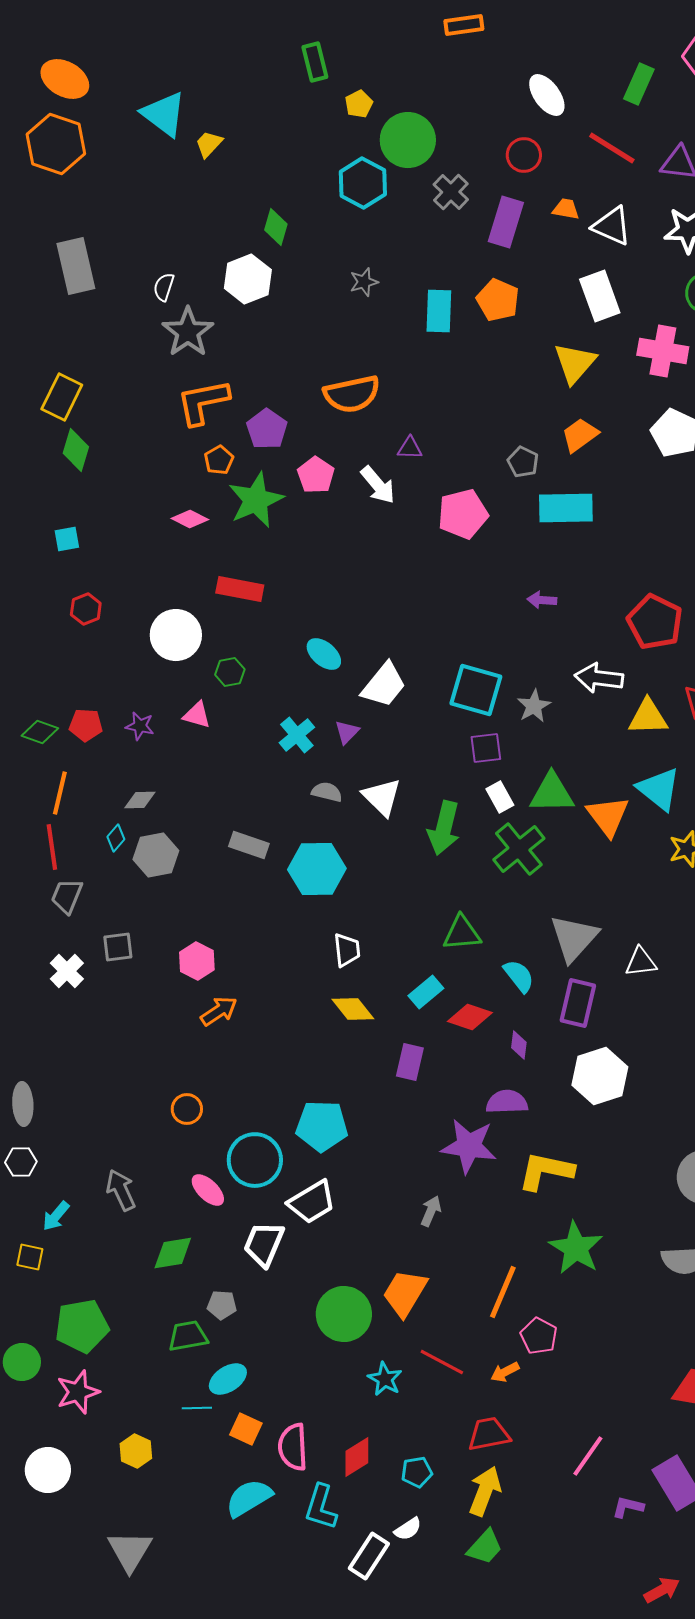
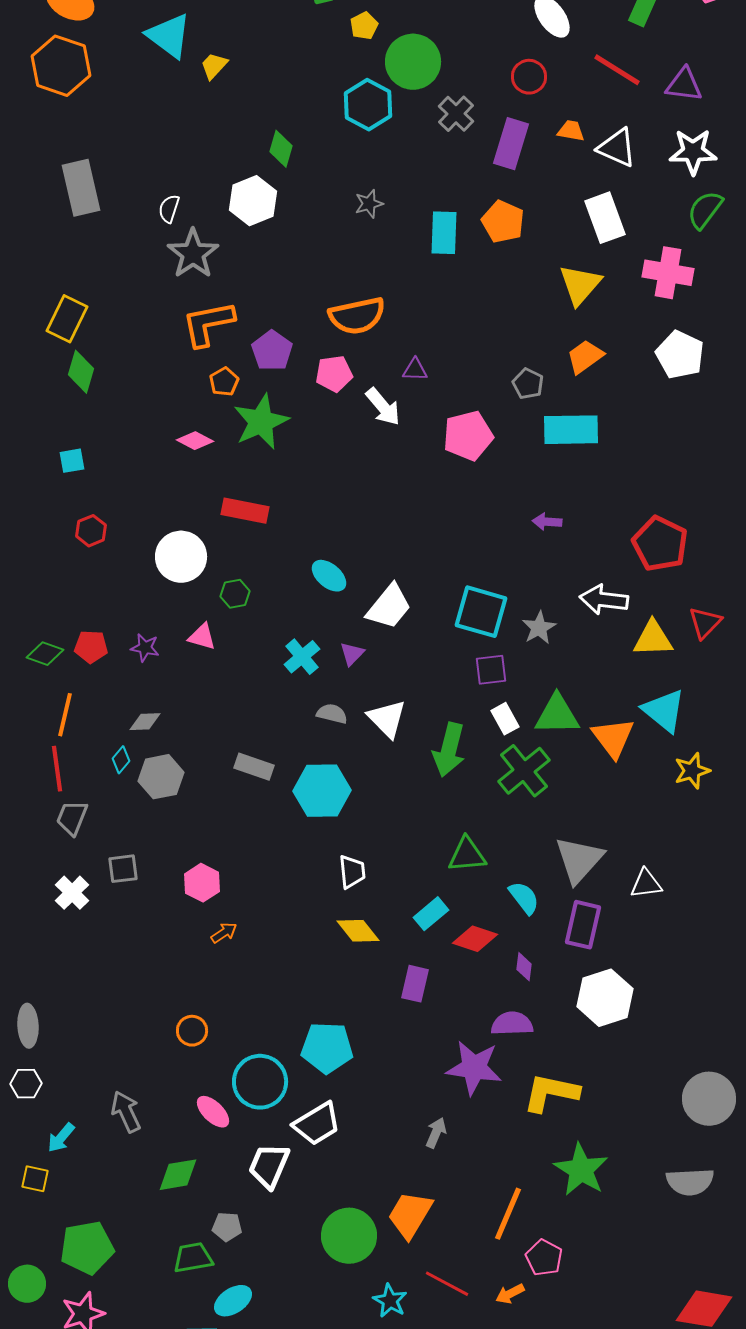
pink pentagon: (316, 475) -> (334, 374), moved, turned 30
orange arrow: (219, 1011) -> (224, 933), size x0.7

